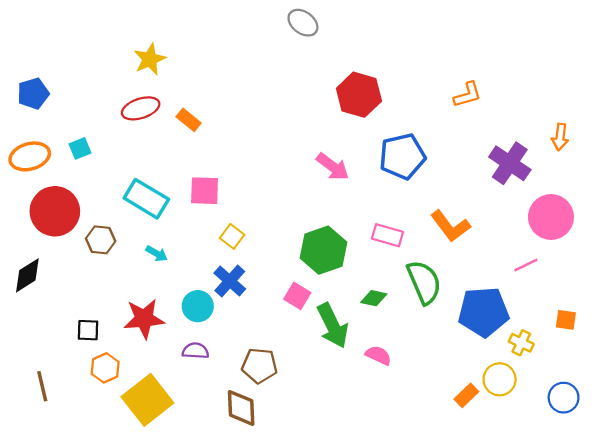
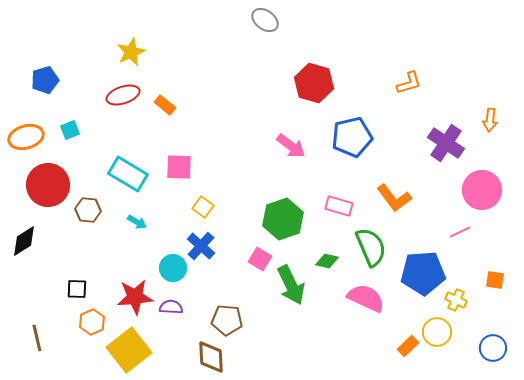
blue pentagon: (33, 94) -> (45, 80), moved
red star: (144, 319) -> (135, 297), moved
pink semicircle: (378, 355) -> (366, 298), moved, size x1.6

